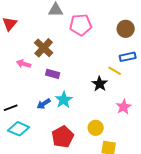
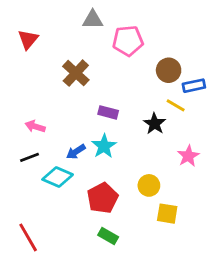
brown circle: (126, 29) -> (169, 70), moved
pink arrow: (24, 64) -> (35, 126), moved
purple rectangle: (53, 74) -> (108, 112), moved
cyan diamond: (19, 129) -> (58, 177), moved

